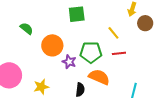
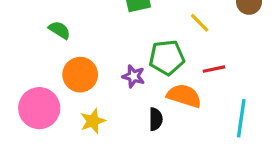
orange circle: (52, 45) -> (80, 75), moved
red line: (119, 53) -> (214, 69), moved

